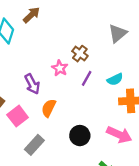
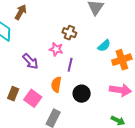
purple line: (87, 78) -> (70, 65), moved
purple arrow: (32, 84) -> (30, 61), moved
black circle: (80, 136) -> (82, 94), moved

